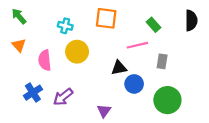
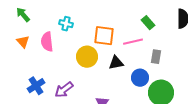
orange square: (106, 18) -> (104, 36), moved
yellow circle: (77, 52) -> (87, 57), moved
pink semicircle: (45, 60) -> (47, 42), moved
blue circle: (134, 84) -> (140, 78), moved

